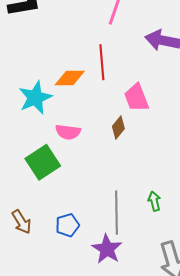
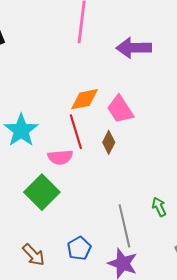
red line: (102, 62) -> (76, 132), moved
orange diamond: (70, 78) -> (84, 99), moved

